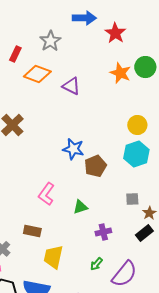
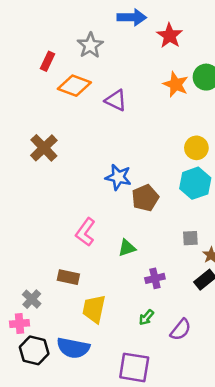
purple semicircle: (124, 274) -> (181, 330), size x0.7

